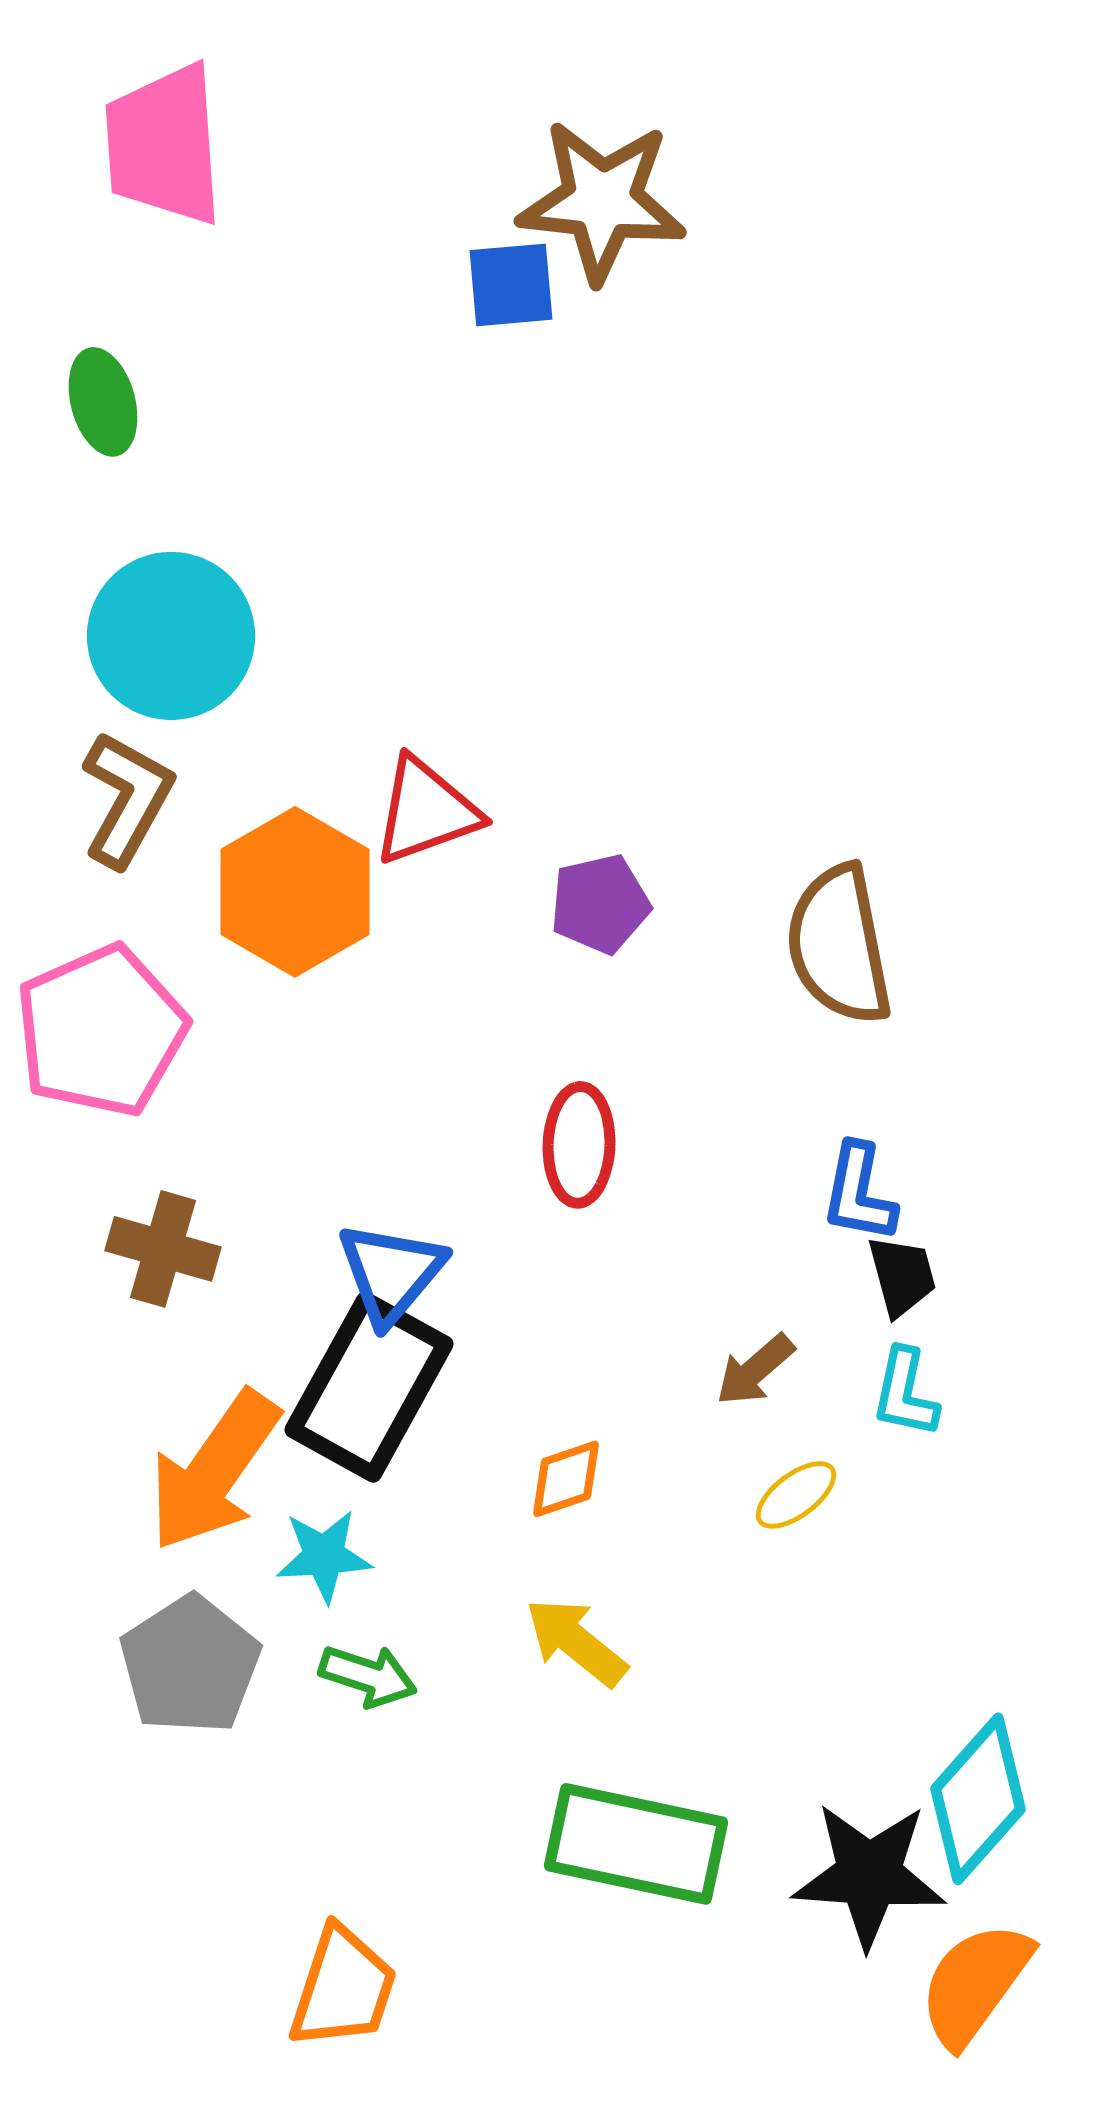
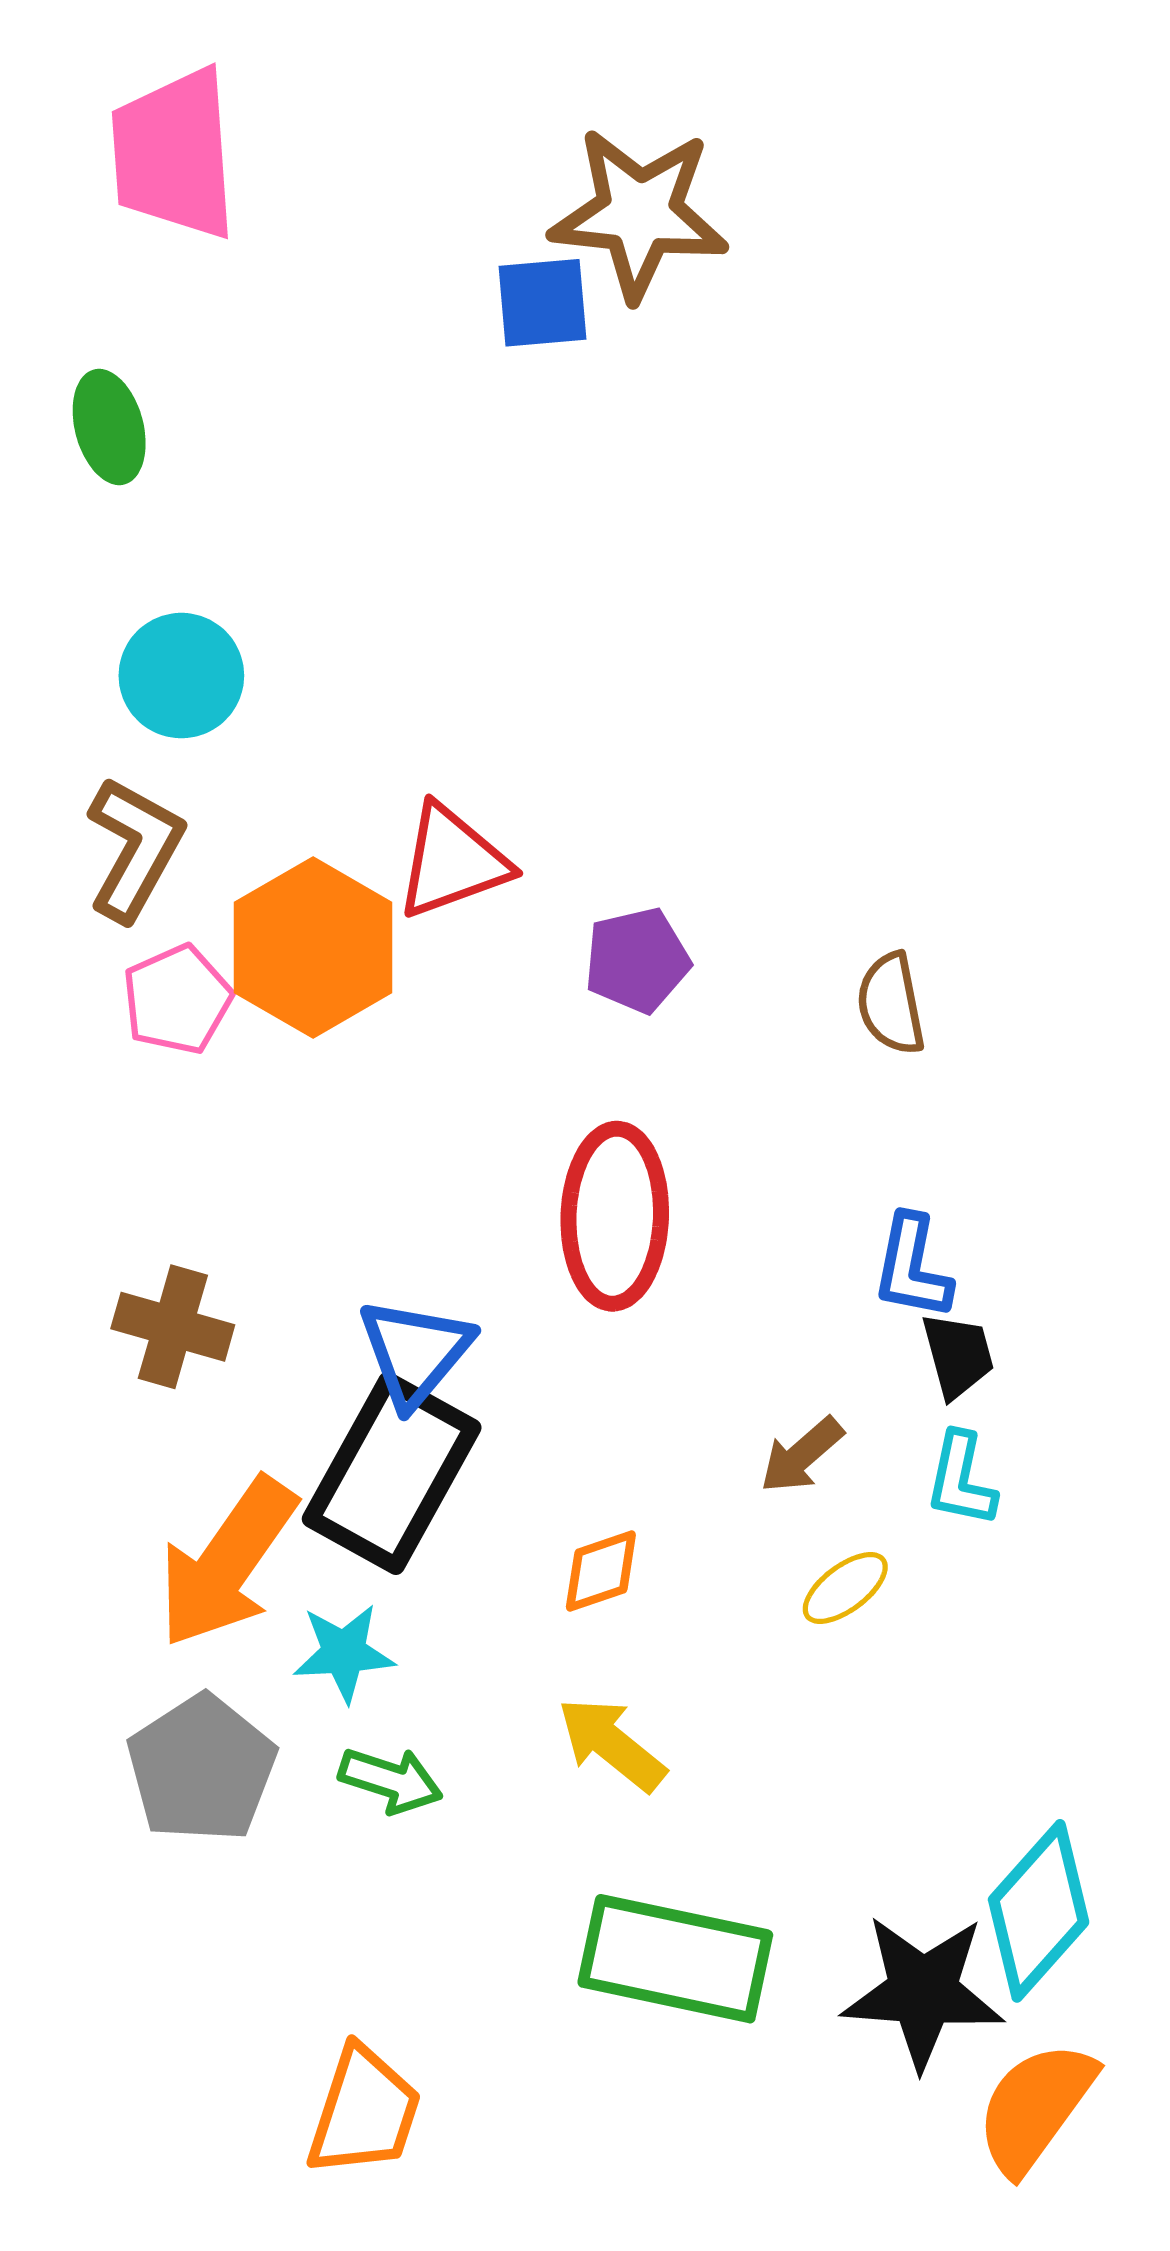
cyan circle: (171, 636) -> (181, 676), size x0.7
brown semicircle: (839, 945) -> (891, 1004), size x0.6
pink pentagon: (101, 1031) -> (177, 1000), moved, size x0.6
red ellipse: (579, 1145) -> (615, 1216), size x1.4

